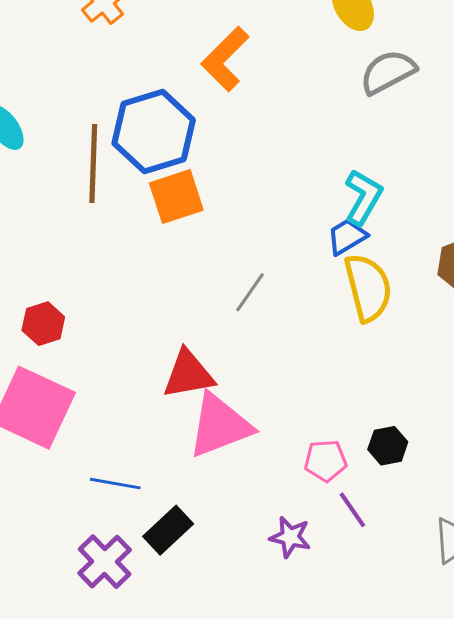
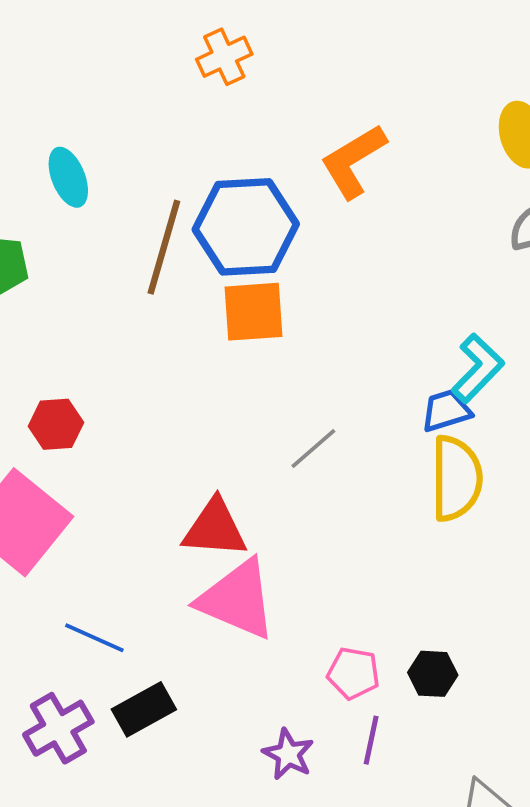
pink triangle: (220, 426) -> (237, 599), turned 30
purple line: (352, 510) -> (371, 740), turned 33

